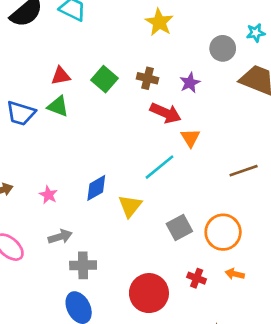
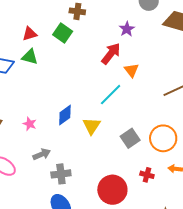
brown cross: (148, 78) -> (77, 11), moved
red arrow: (166, 113) -> (111, 54), turned -70

